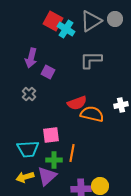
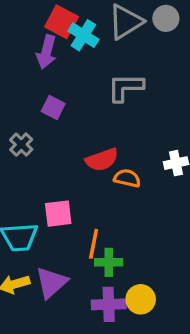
purple arrow: (31, 58) -> (46, 52), moved
orange semicircle: (92, 114) -> (127, 178), size x0.7
green cross: (54, 160) -> (109, 262), moved

